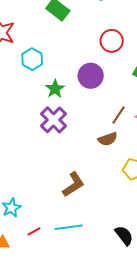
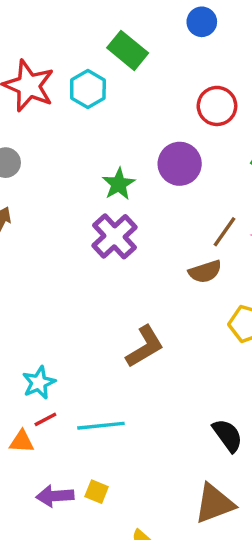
cyan hexagon: (32, 59) -> (88, 89), moved
cyan line: (69, 227) -> (101, 426), moved
red line: (34, 231) -> (45, 419), moved

